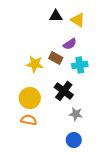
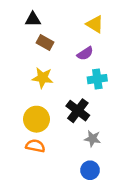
black triangle: (56, 16) -> (33, 19), moved
brown rectangle: (56, 58) -> (45, 43), moved

